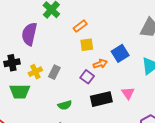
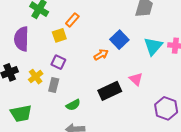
yellow square: (87, 45) -> (59, 35), moved
gray rectangle: (54, 72) -> (54, 85), moved
purple square: (87, 77) -> (58, 62), moved
green trapezoid: (20, 91) -> (21, 113), moved

